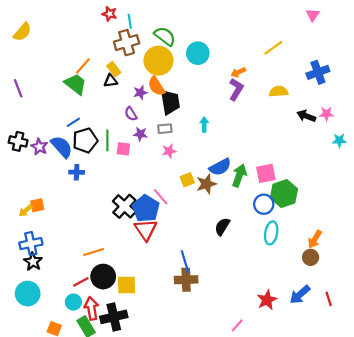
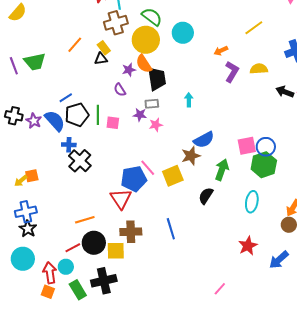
green trapezoid: (76, 84) -> (35, 62), moved, turned 130
purple L-shape: (236, 89) -> (232, 72), moved
purple star: (140, 134) -> (140, 115), moved
green arrow: (239, 175) -> (222, 170), moved
yellow square: (187, 180) -> (173, 176), moved, size x1.5
blue circle: (264, 204) -> (266, 147), moved
black cross: (124, 206) -> (80, 161), moved
blue pentagon: (146, 208) -> (134, 179), turned 30
red triangle: (146, 230) -> (121, 199), moved
brown cross: (186, 280) -> (131, 232), moved
red star: (267, 300) -> (248, 246), moved
red arrow: (91, 308) -> (50, 273), moved

